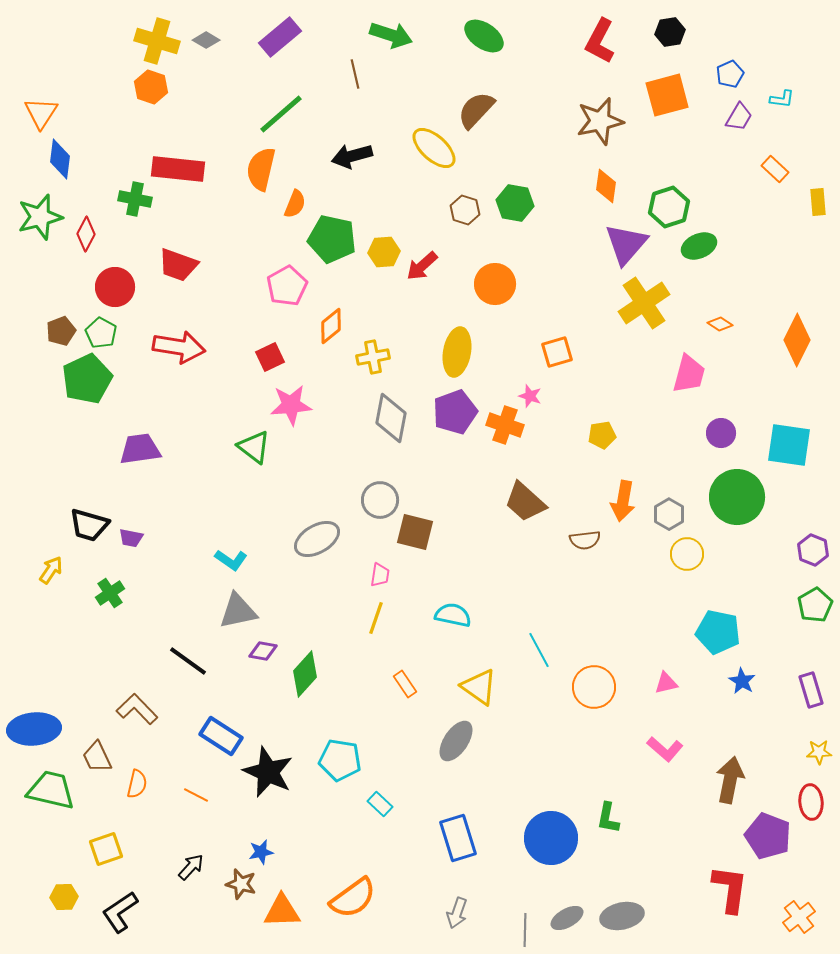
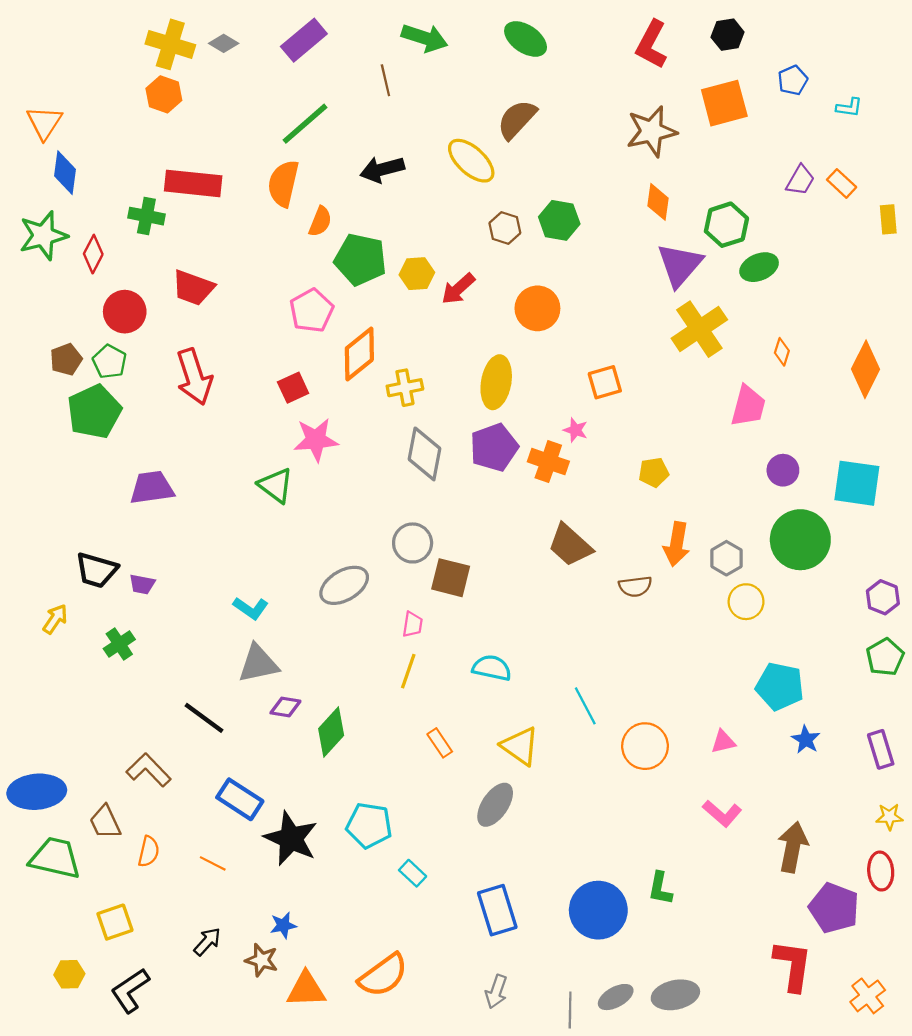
purple trapezoid: (739, 117) -> (800, 180), moved
orange diamond: (720, 324) -> (782, 352), turned 75
orange diamond: (331, 326) -> (359, 354), size x1.4
red arrow: (179, 347) -> (194, 377), turned 63

